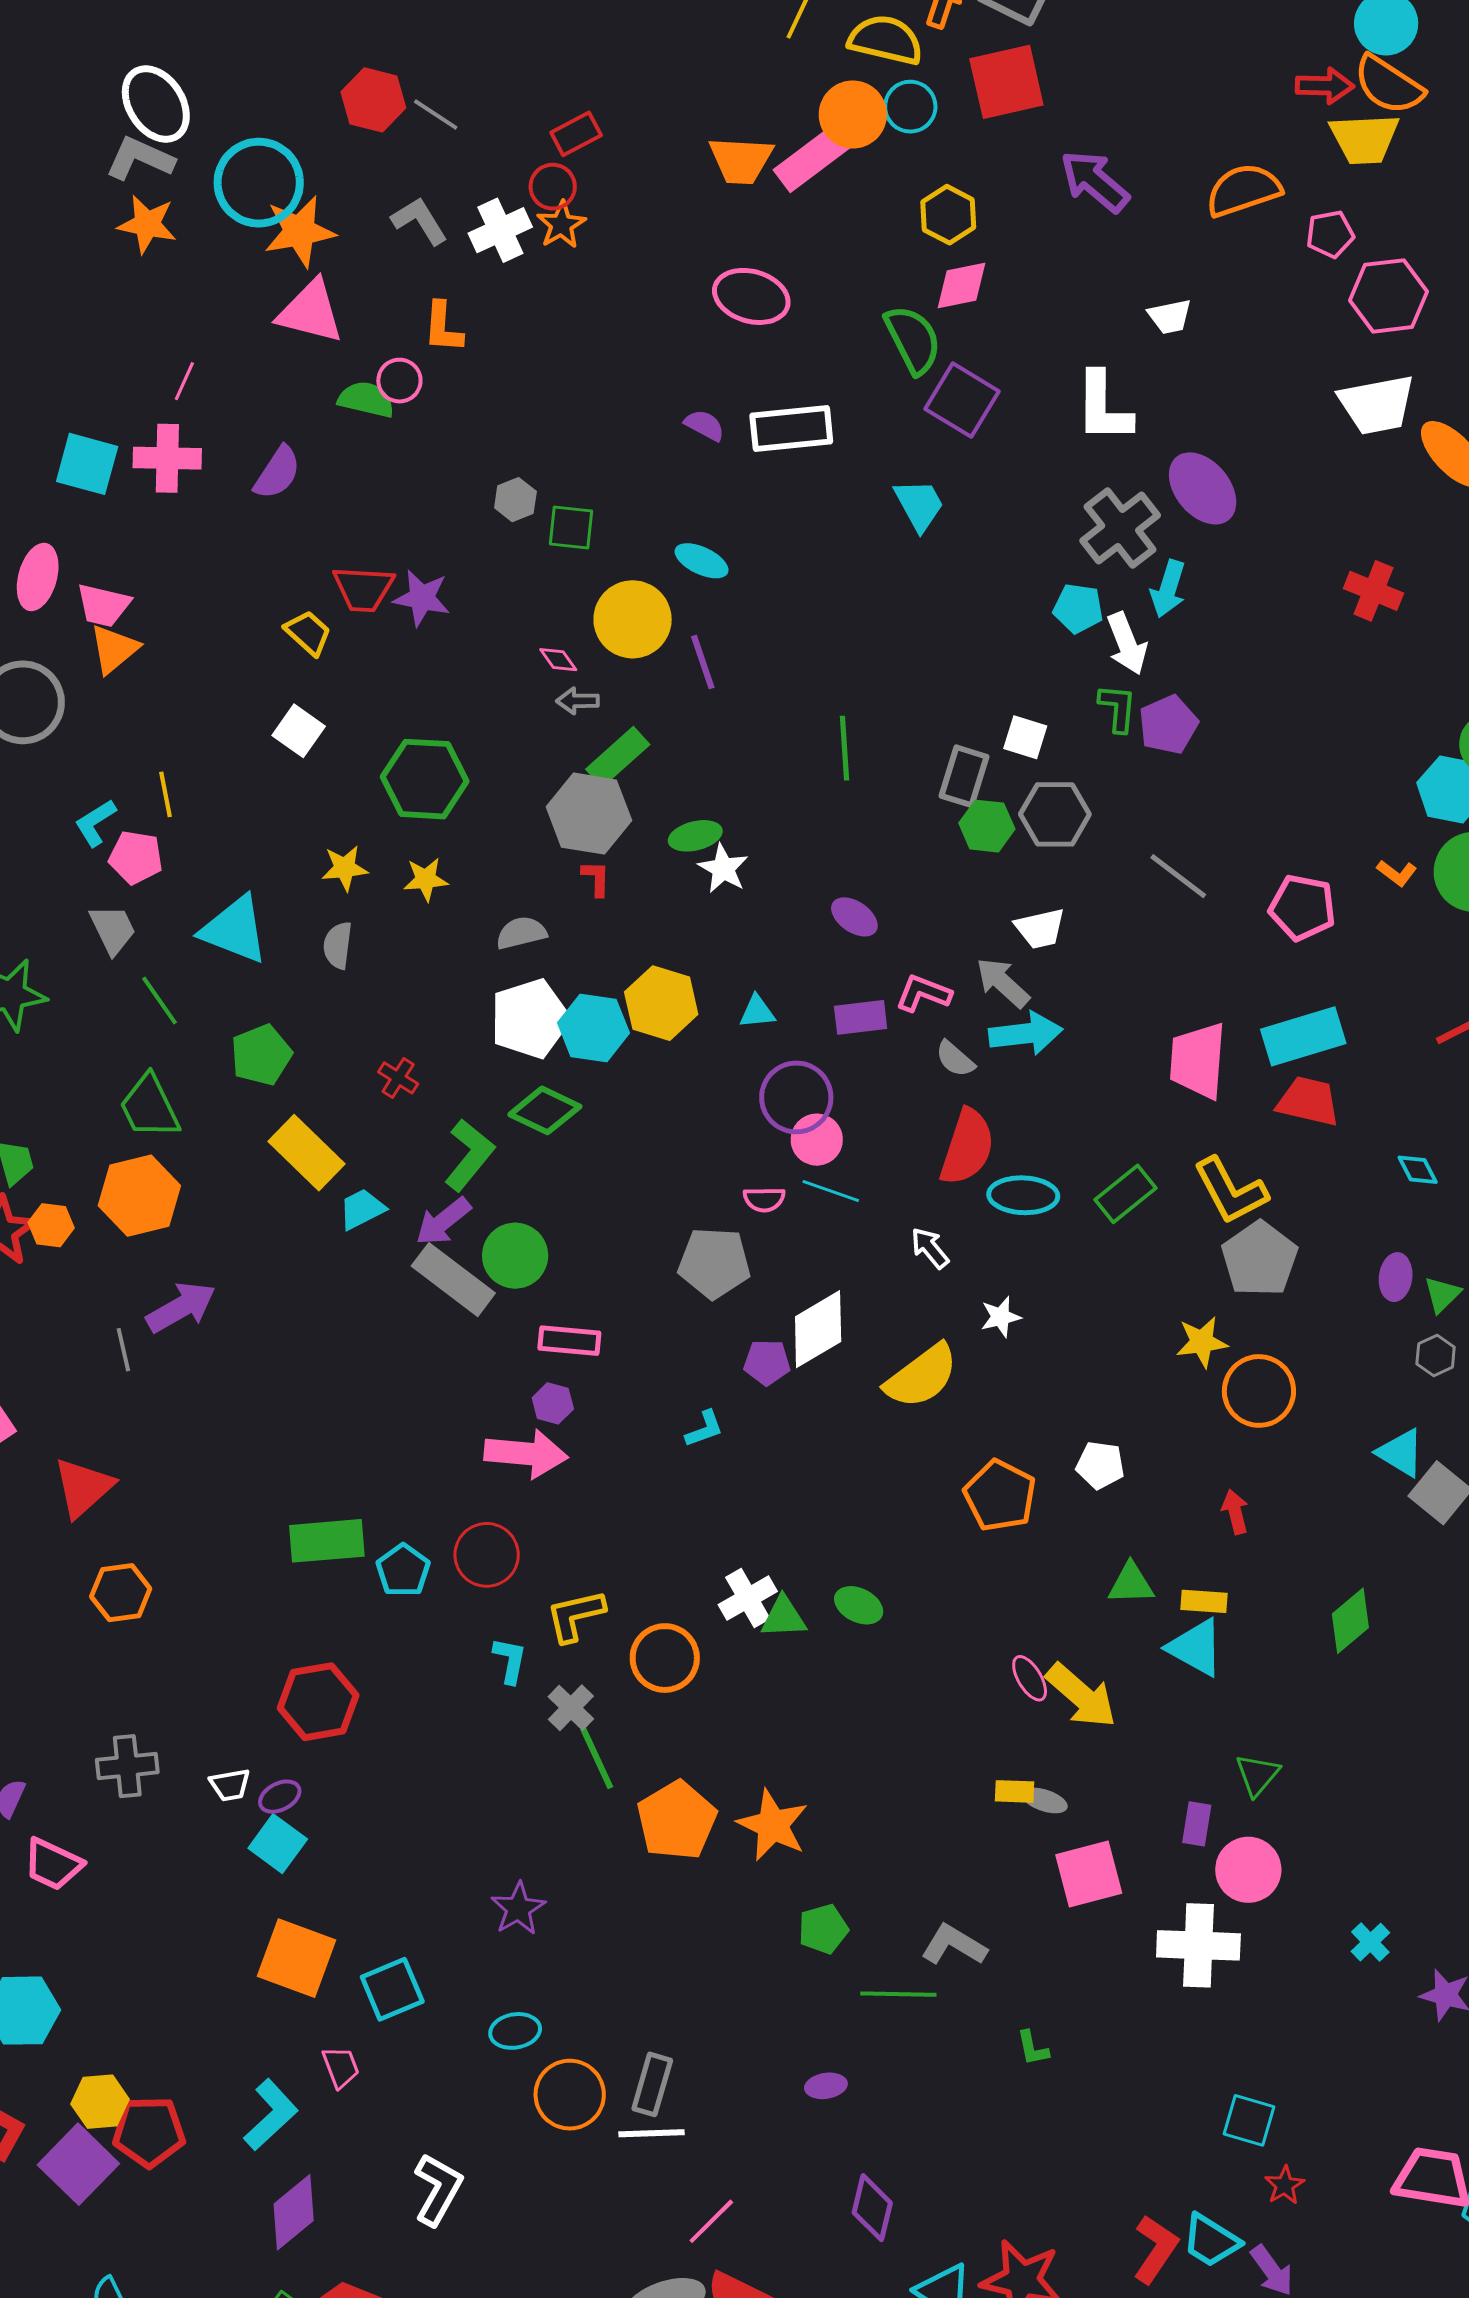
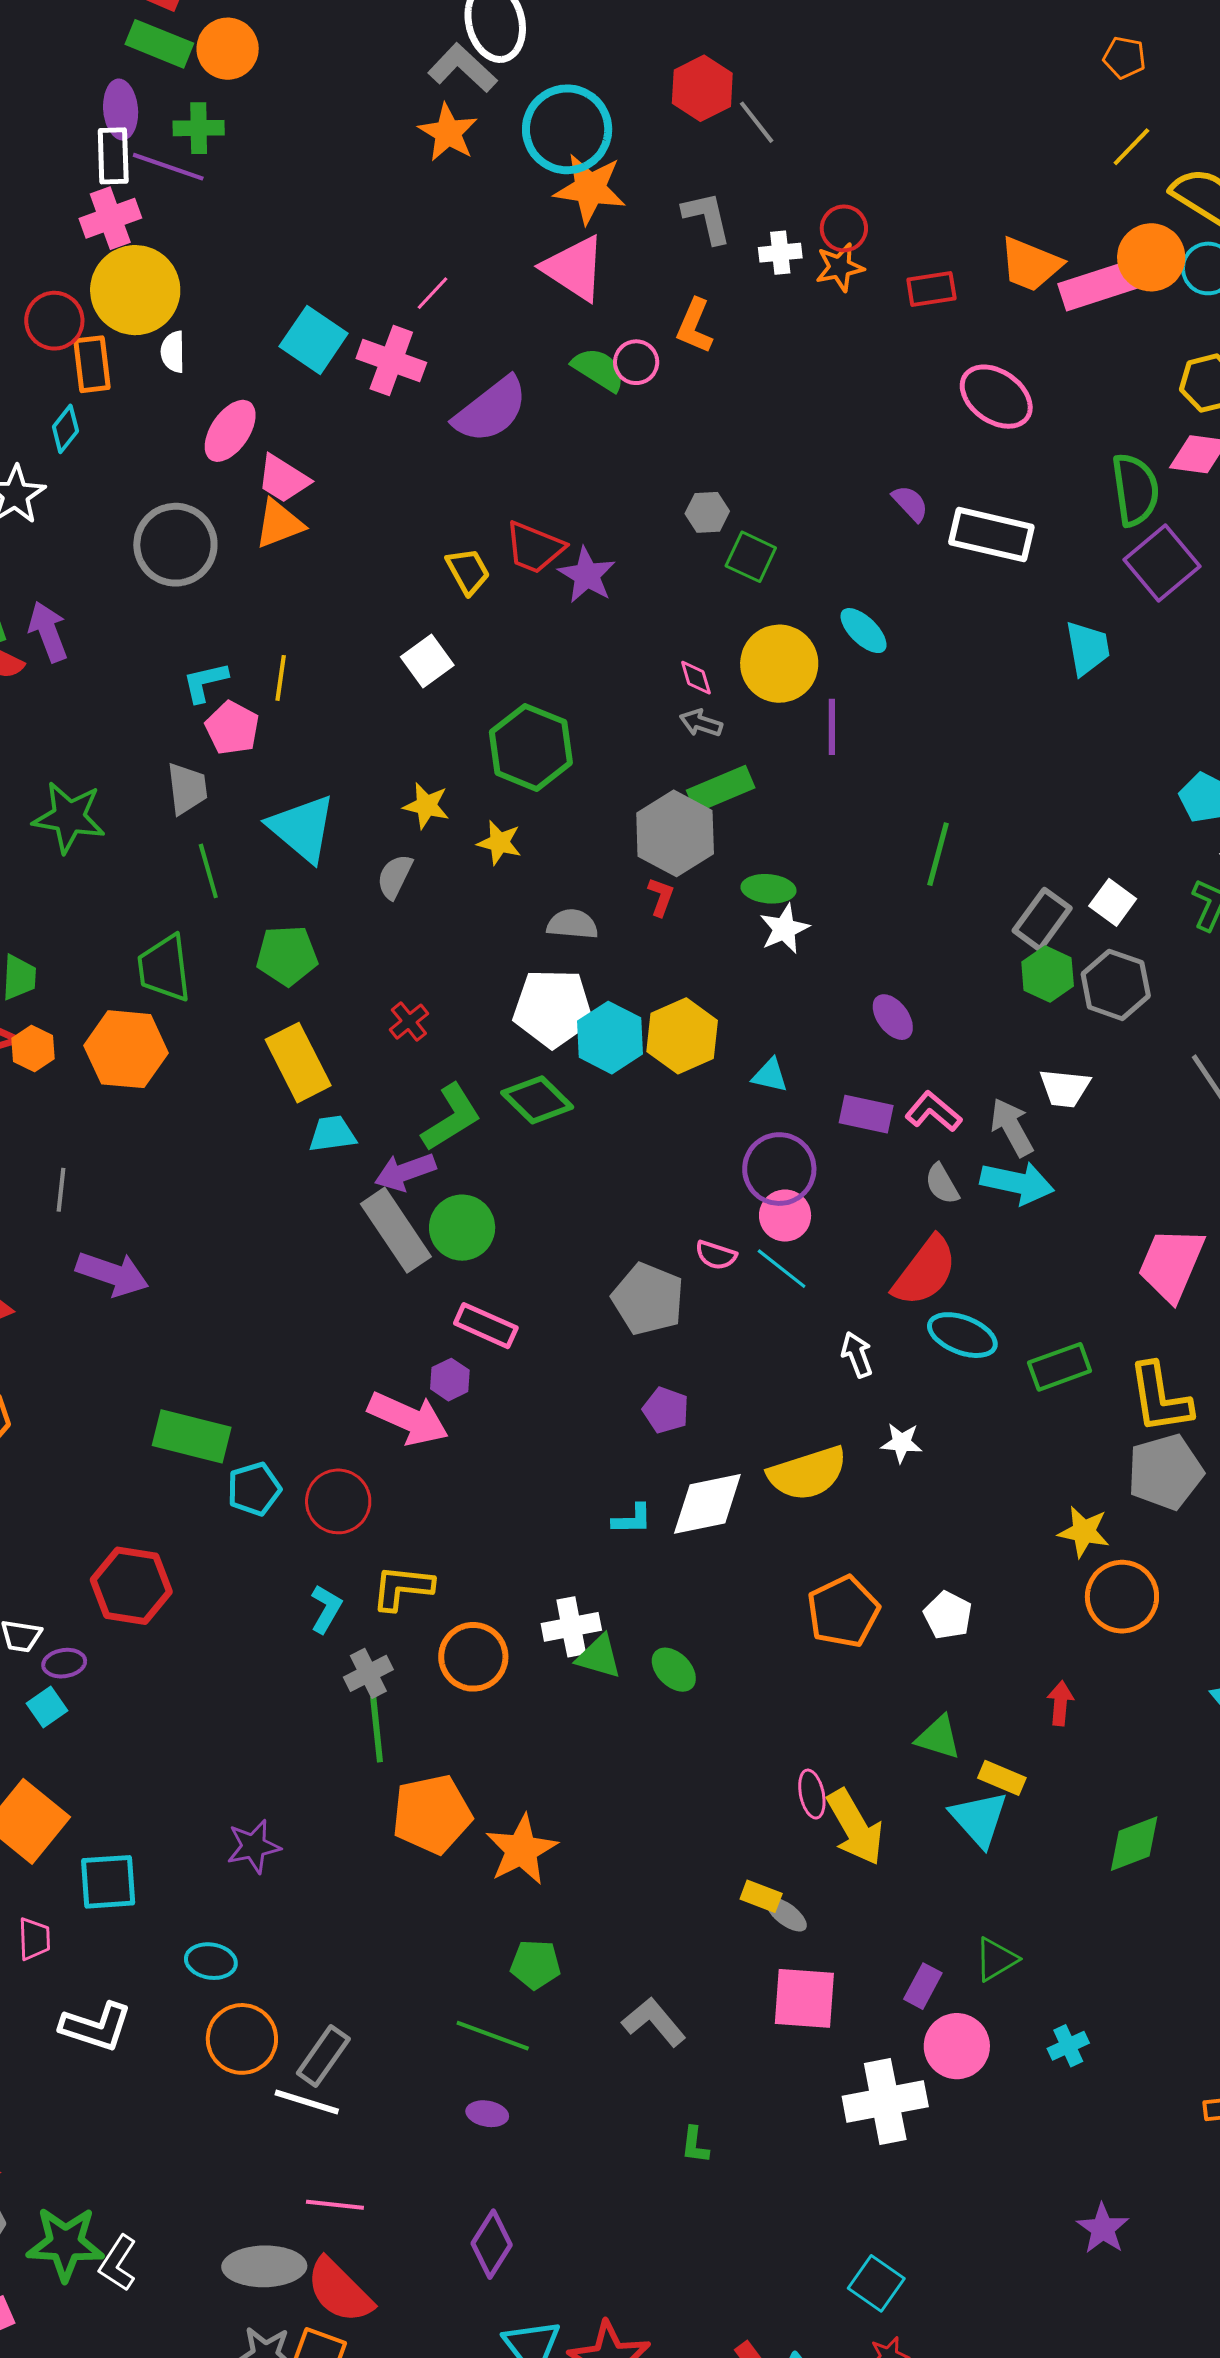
red rectangle: (576, 134) -> (931, 289), moved
white cross: (500, 230) -> (780, 253), size x0.7
purple semicircle: (277, 473) -> (491, 410), size x1.4
purple arrow: (181, 1307) -> (112, 1274), moved, turned 30
white diamond: (818, 1329) -> (707, 1504), moved
cyan L-shape: (704, 1429) -> (632, 1519), moved
cyan square: (278, 1844) -> (47, 1707), size x0.7
cyan cross: (1370, 1942) -> (1068, 2046), moved
white cross: (1198, 1945) -> (885, 2101), turned -32
green line: (898, 1994) -> (493, 2036), moved
white L-shape: (438, 2189) -> (96, 2027), moved, turned 60
pink line: (711, 2221) -> (335, 2205), turned 32

